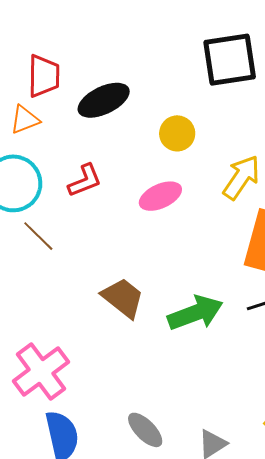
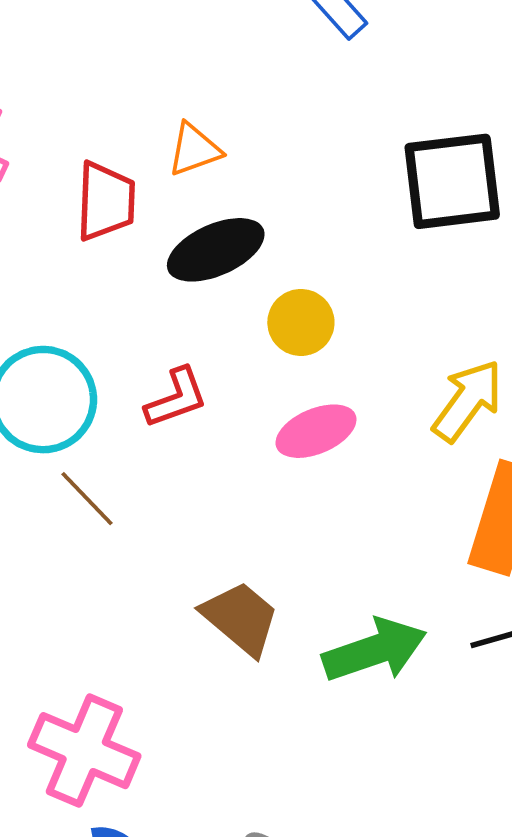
orange triangle: (25, 120) -> (194, 150), moved
yellow circle: (177, 133) -> (301, 322), moved
pink cross: (41, 371) -> (84, 751), turned -32

